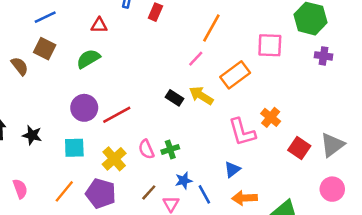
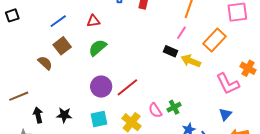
red triangle: (99, 25) -> (93, 21), moved
brown square: (45, 49) -> (62, 46), turned 36
black rectangle: (175, 98) -> (171, 51), moved

